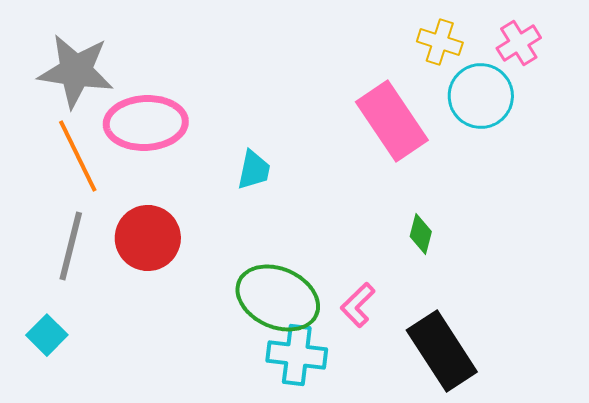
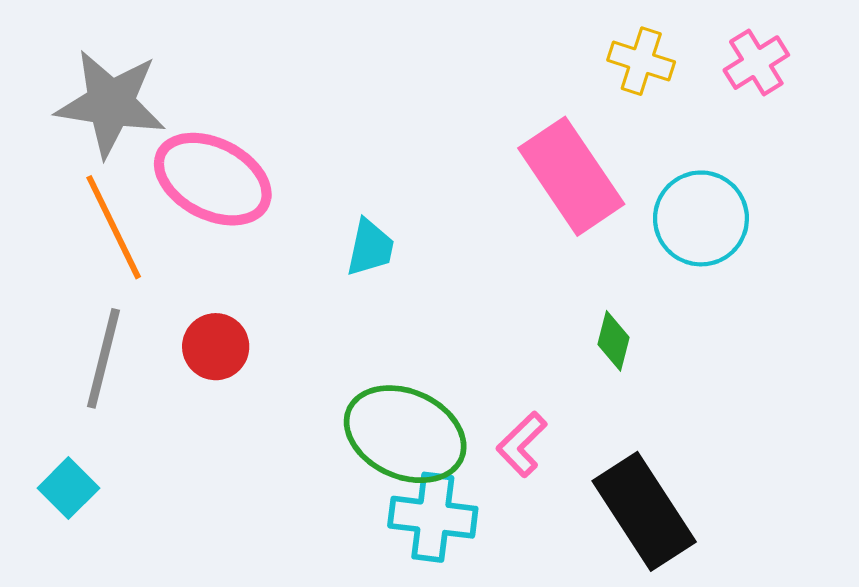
cyan circle: (481, 96) -> (701, 218), moved
pink ellipse: (146, 123) -> (213, 179), turned 30
red circle: (148, 238) -> (216, 347), size x0.7

